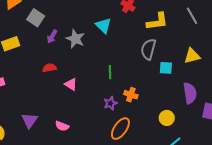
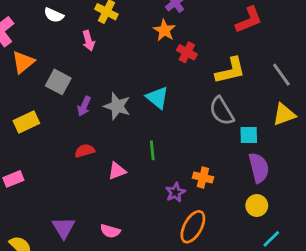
gray line: (192, 16) -> (281, 75), moved
cyan triangle: (103, 26) -> (157, 98), moved
gray semicircle: (148, 49) -> (222, 111), turned -40
green line: (110, 72) -> (152, 150), moved
pink triangle: (71, 84) -> (117, 171), turned -48
purple semicircle: (190, 93) -> (259, 168), moved

